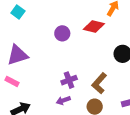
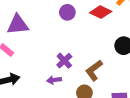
purple cross: (69, 80) -> (64, 61), turned -35

